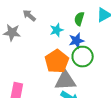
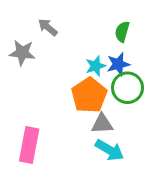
cyan star: (57, 30) -> (96, 66), moved
gray triangle: (65, 81) -> (102, 124), size x0.7

